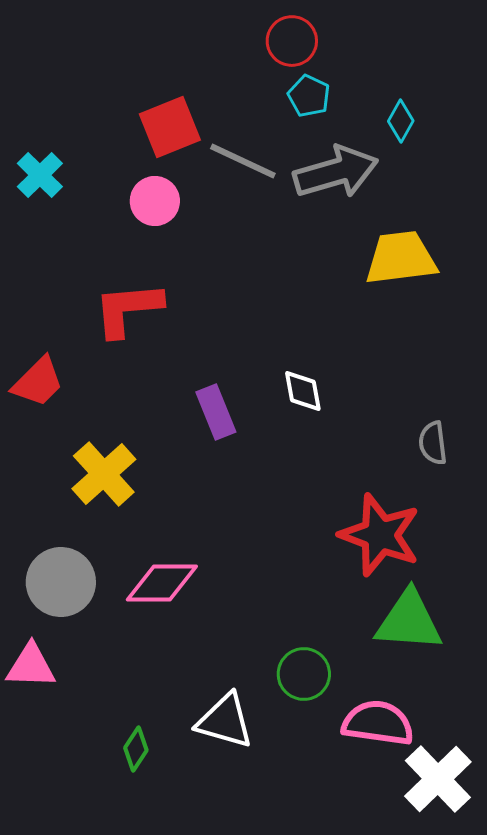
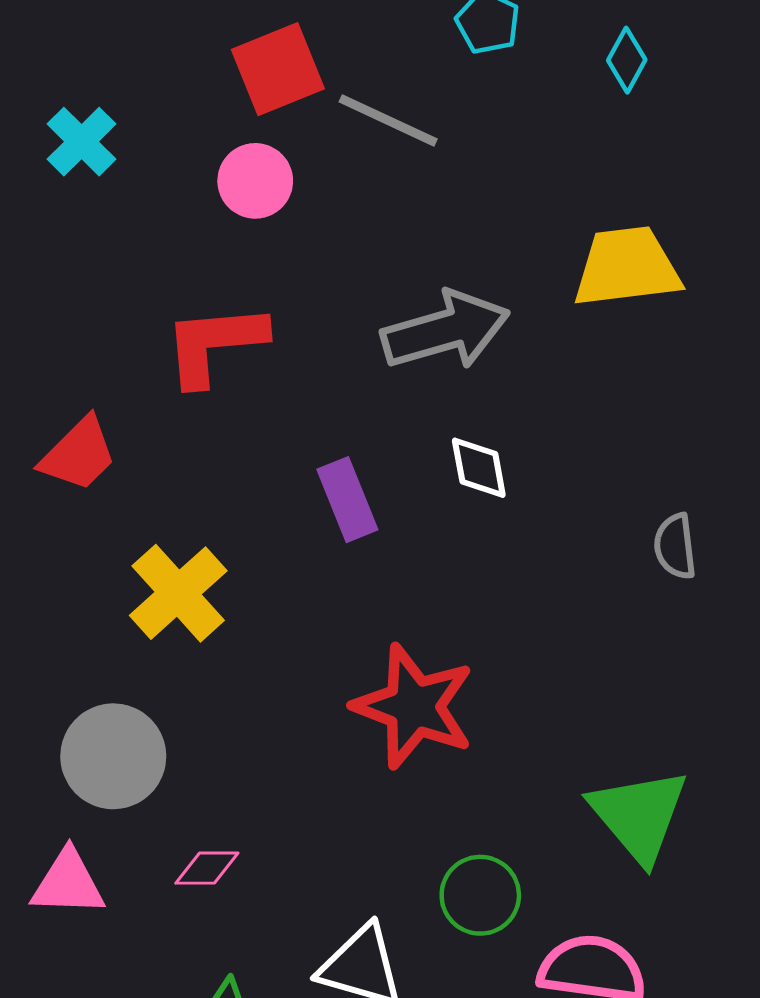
gray arrow: (336, 172) -> (446, 330), moved
red star: (380, 535) -> (414, 706), moved
pink diamond: (162, 583) -> (207, 868), moved, size x0.6
green triangle: (409, 621) -> (639, 815), turned 46

